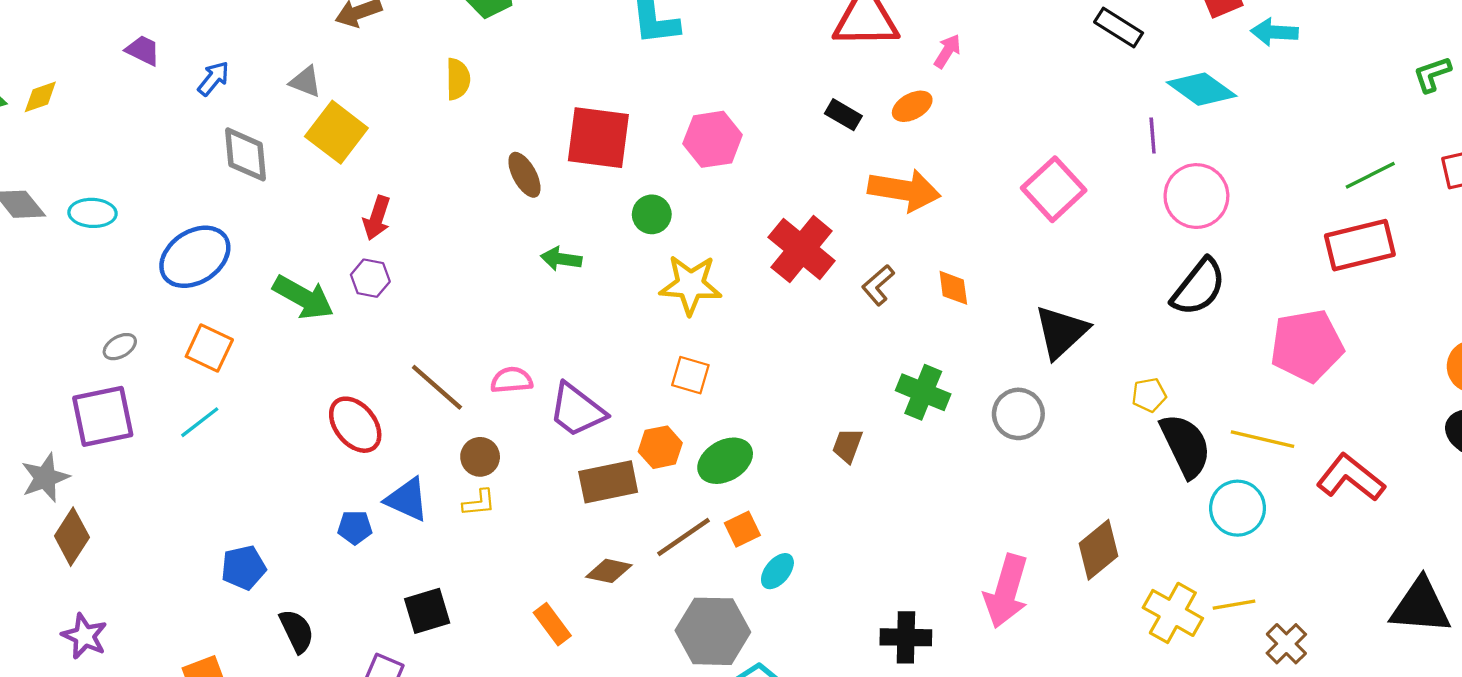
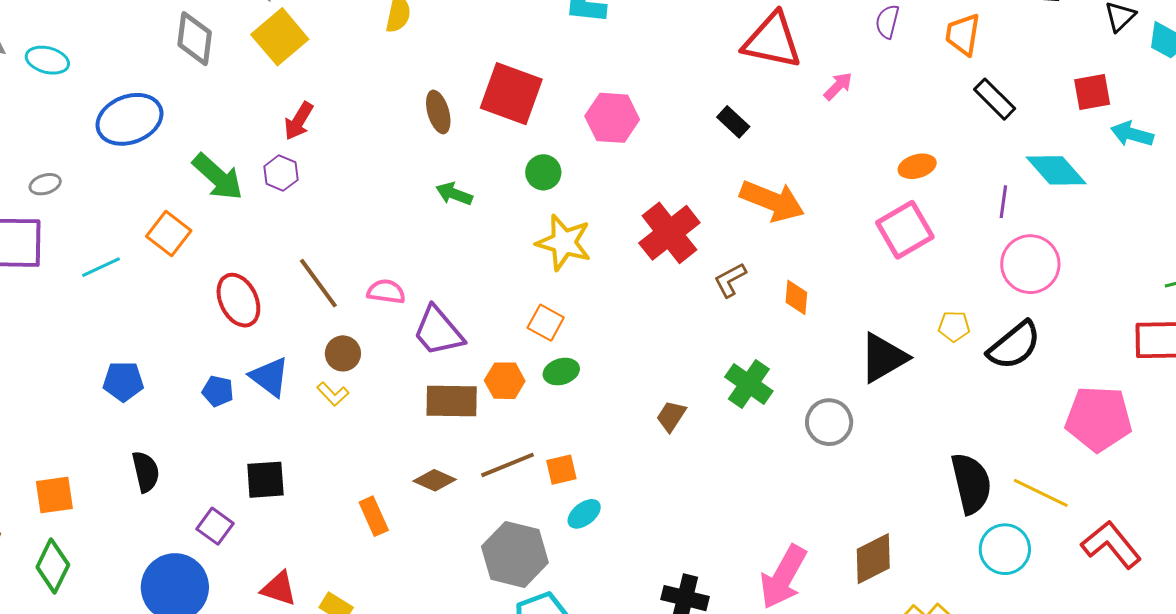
orange ellipse: (912, 106) -> (917, 166), moved
orange square: (209, 348) -> (169, 233), moved
yellow pentagon: (1149, 395) -> (954, 326), moved
green ellipse: (725, 461) -> (561, 372), moved, size x0.7
yellow L-shape: (479, 503) -> (333, 394), turned 40
blue pentagon: (244, 568) -> (123, 381), moved

